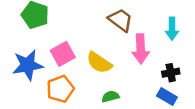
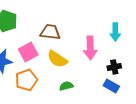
brown trapezoid: (120, 20) -> (50, 32), moved, turned -30

